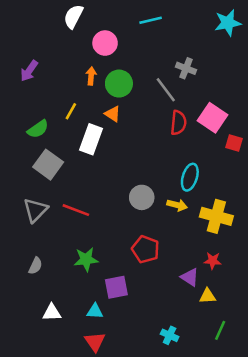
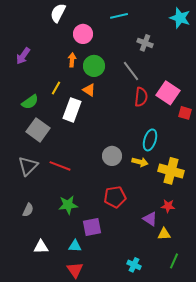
cyan star: (228, 23) -> (180, 18), turned 30
gray cross: (186, 68) -> (145, 43), moved
red pentagon: (146, 249) -> (115, 197), turned -30

